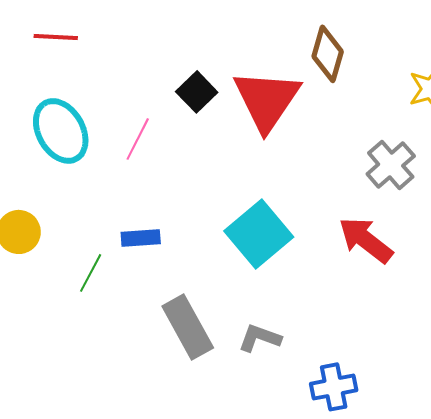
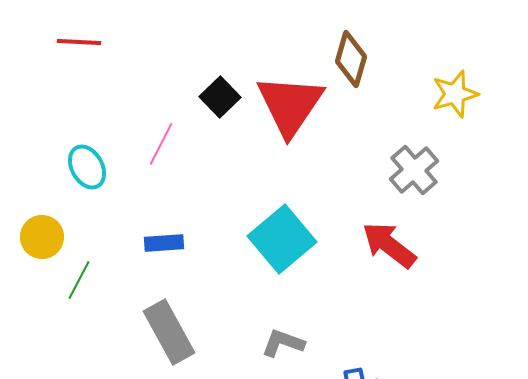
cyan ellipse: (61, 131) -> (87, 167), moved, size x0.7
green line: (91, 273) -> (79, 280), moved
gray rectangle: (188, 327) -> (169, 332), moved

